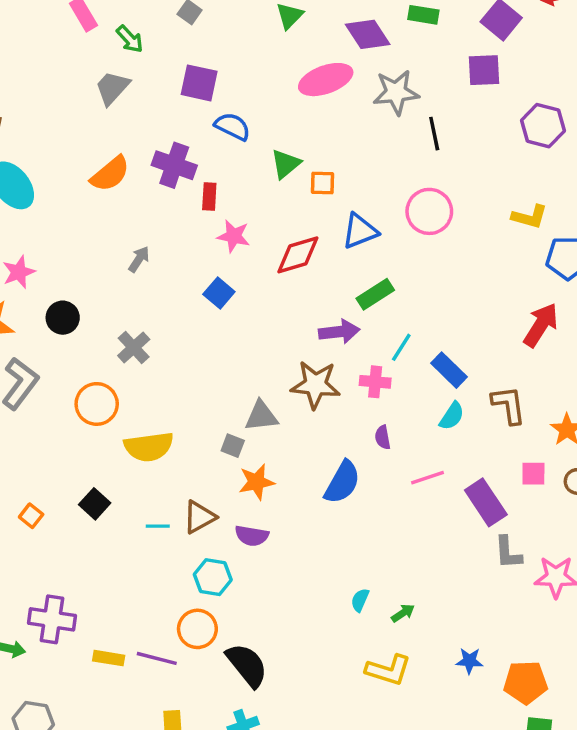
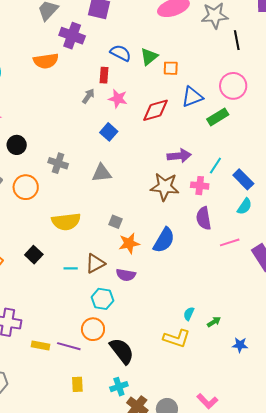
blue semicircle: (232, 126) -> (120, 53), moved
purple cross: (174, 165) -> (72, 36), moved
orange semicircle: (110, 174) -> (46, 61), turned 30
gray arrow: (139, 259) -> (88, 96), moved
green rectangle: (375, 294) -> (218, 117), moved
gray cross: (134, 347) -> (58, 163), turned -30
orange circle: (97, 404) -> (26, 187), moved
gray triangle: (261, 416) -> (102, 173), moved
purple semicircle: (383, 437) -> (204, 218), size x1.6
blue semicircle: (342, 482) -> (164, 240), moved
blue star: (469, 661) -> (240, 345), moved
yellow L-shape: (388, 670) -> (177, 338), moved

